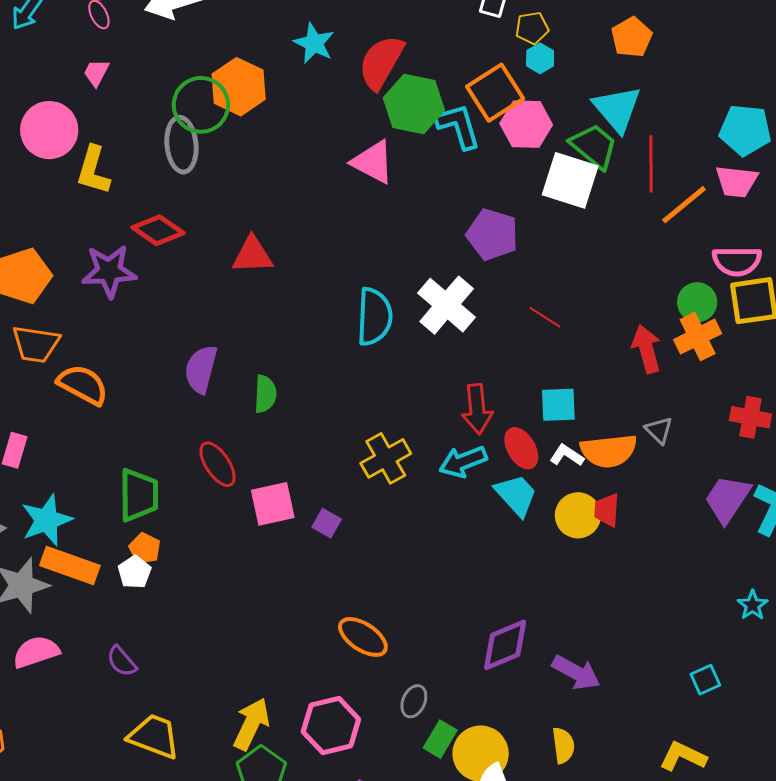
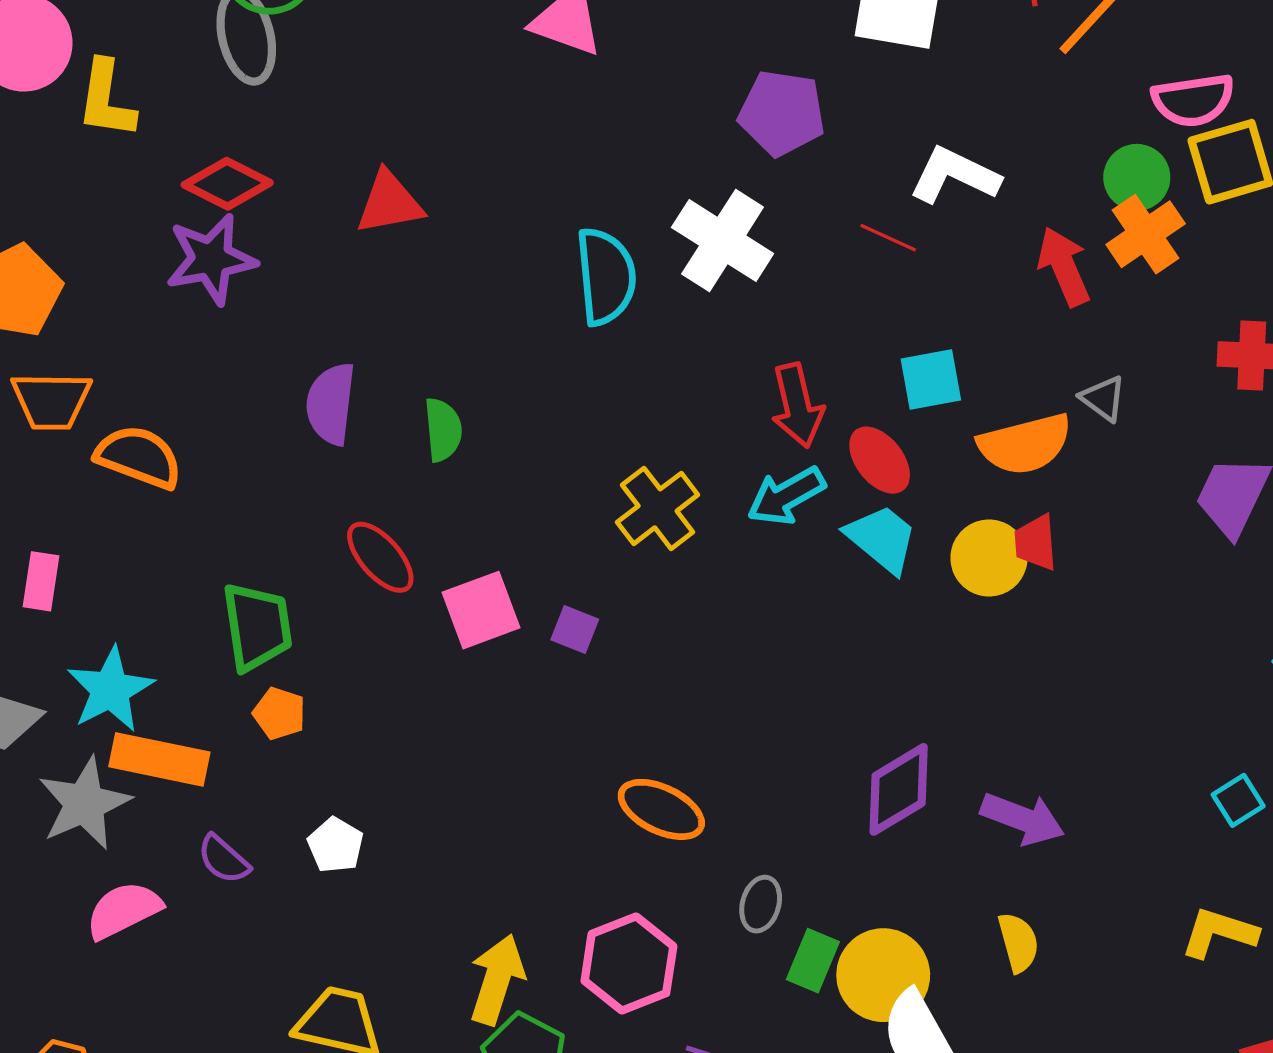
purple star: (109, 271) -> (211, 259), moved
white L-shape: (567, 455) -> (955, 175), moved, size x1.6
white pentagon: (135, 572) -> (335, 845), moved
purple semicircle: (122, 661) -> (224, 859), moved

